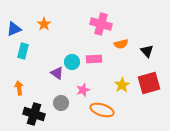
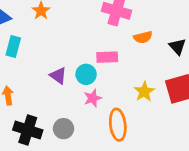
cyan circle: (72, 62) -> (86, 74), moved
gray circle: (61, 103) -> (64, 129), moved
orange ellipse: (102, 110) -> (118, 125), turned 65

